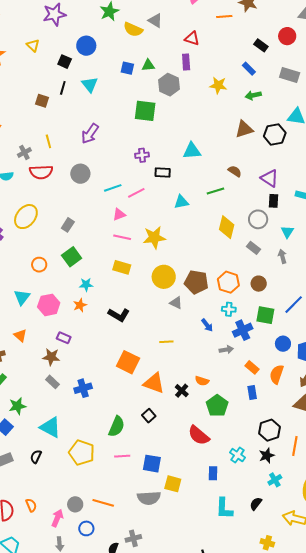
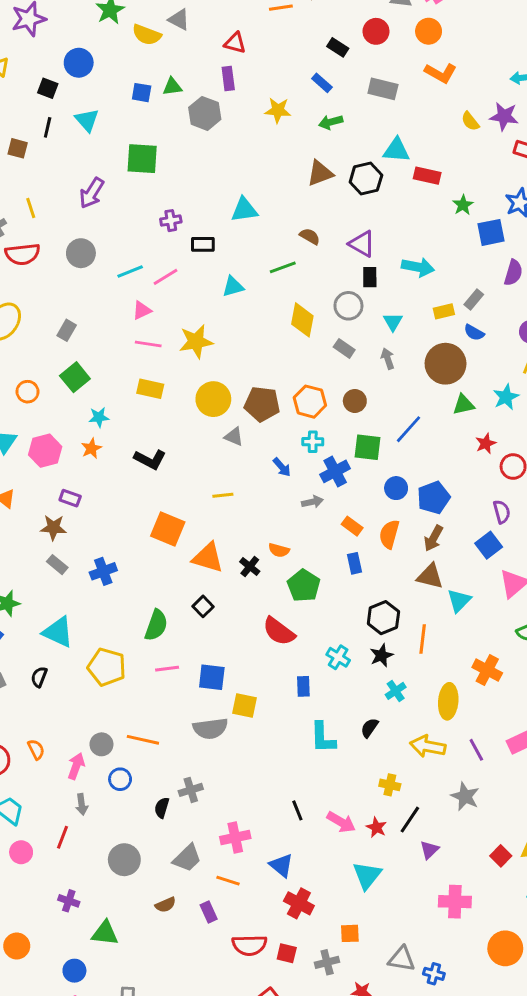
green square: (145, 111) -> (142, 159), moved

